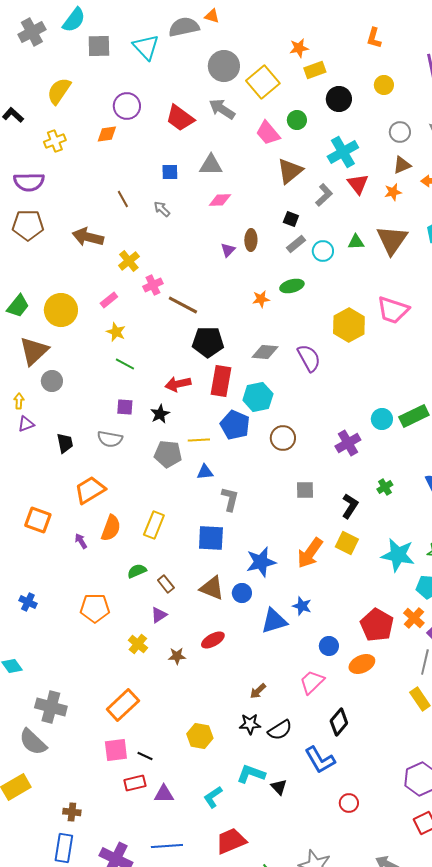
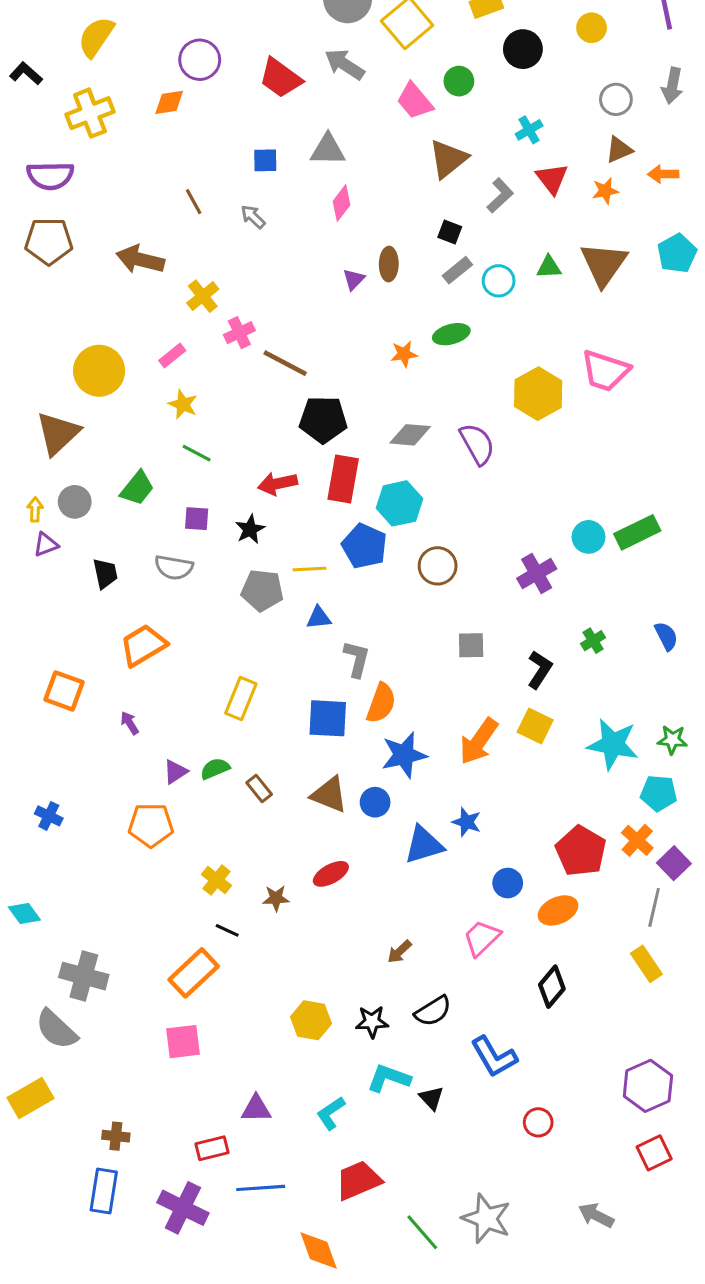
yellow cross: (55, 141) -> (90, 113), size x1.4
cyan cross: (343, 152) -> (529, 130), size x0.6
pink diamond: (220, 200) -> (342, 203), turned -50
green trapezoid: (18, 306) -> (137, 488), moved
gray circle: (52, 381) -> (75, 502), moved
orange semicircle: (111, 528) -> (381, 703), moved
purple triangle: (159, 615) -> (175, 772), moved
black diamond: (339, 722) -> (552, 987), moved
black star: (250, 724) -> (372, 1022), moved
black line: (145, 756) -> (227, 930), moved
red rectangle: (135, 783) -> (212, 1148), moved

